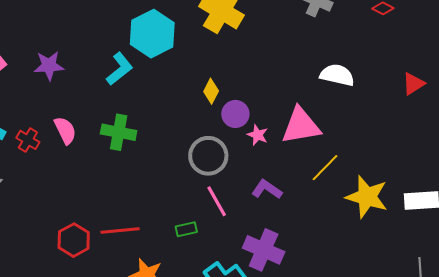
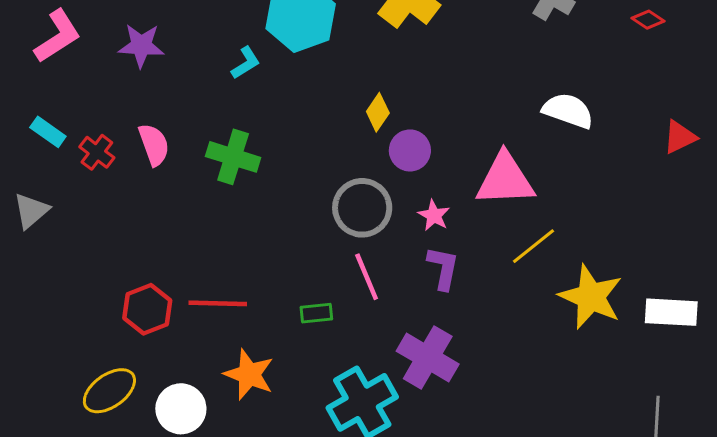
cyan L-shape: (120, 69) -> (246, 63), size x0.7
pink star: (258, 135) -> (434, 215), moved
purple L-shape: (267, 189) -> (443, 268), turned 60

